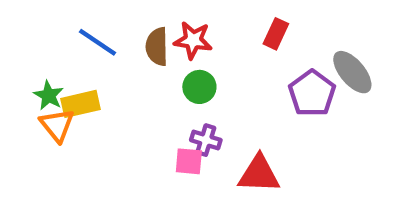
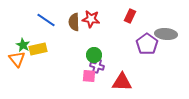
gray ellipse: (352, 72) -> (166, 34), turned -45
green circle: (199, 87) -> (94, 55), moved
orange triangle: (57, 125) -> (17, 59), moved

